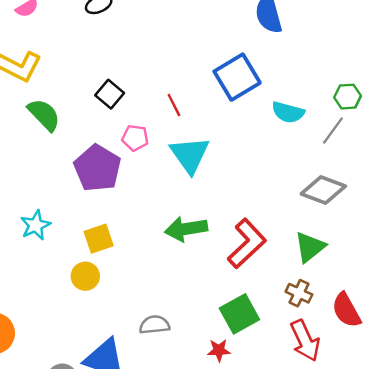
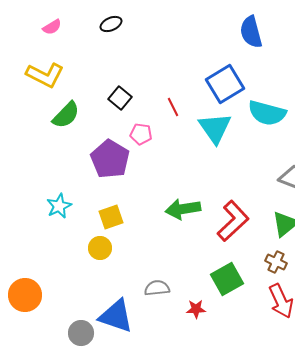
cyan semicircle: (288, 112) -> (267, 113), size x1.4
green semicircle: (44, 115) -> (66, 115), turned 88
cyan triangle: (190, 155) -> (215, 128), moved
red star: (219, 350) -> (196, 309), moved

